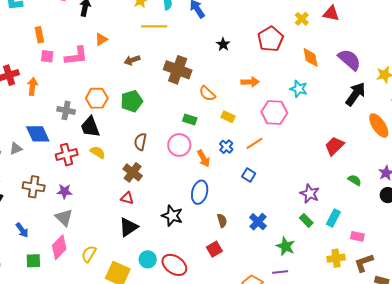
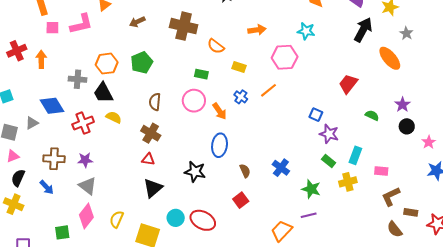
blue square: (249, 175) -> (316, 115), moved
blue arrow: (22, 230) -> (47, 187), moved
yellow cross: (336, 258) -> (348, 182), moved

